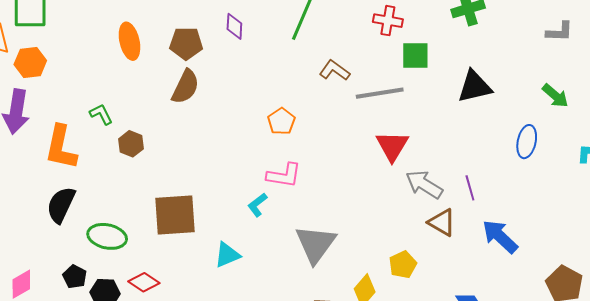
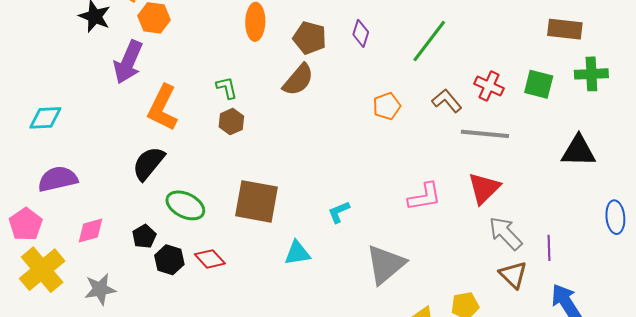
red cross: (388, 21) -> (489, 86), moved
green square: (415, 55) -> (539, 84), moved
green L-shape: (101, 114) -> (227, 88), moved
orange pentagon: (281, 121) -> (387, 106), moved
blue ellipse: (527, 142) -> (615, 217), turned -32
pink L-shape: (284, 175) -> (424, 197), moved, turned -33

